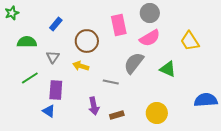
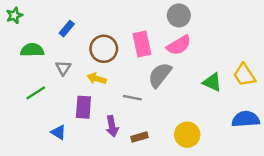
pink rectangle: (119, 25) -> (142, 44), moved
yellow trapezoid: (190, 41) -> (244, 75), moved
green triangle: (168, 69) -> (212, 82), moved
purple rectangle: (56, 90) -> (83, 107), moved

